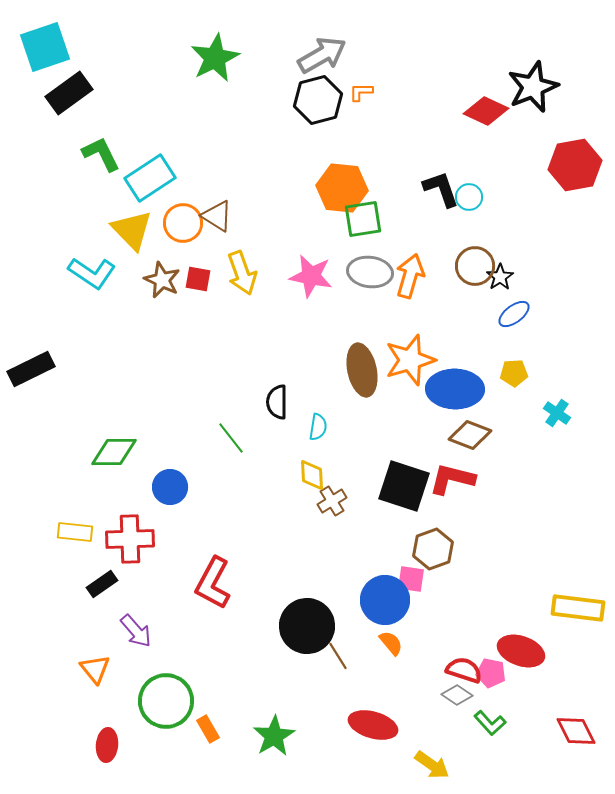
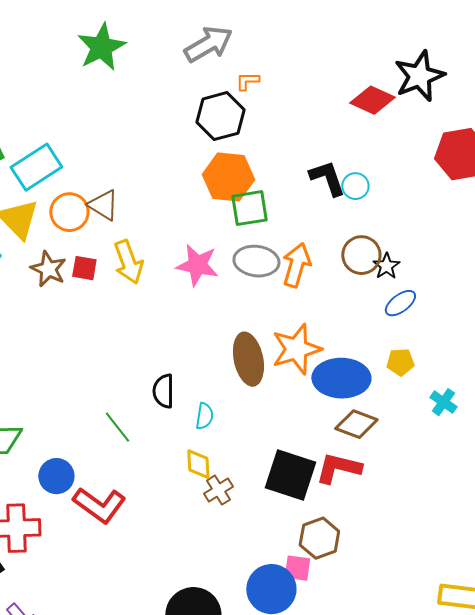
black hexagon: (318, 100) -> (220, 116), moved
red L-shape: (213, 583) -> (99, 505), moved, turned -82

